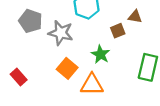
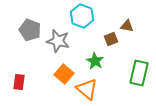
red rectangle: (19, 77) -> (19, 82), turned 49
orange triangle: (92, 85) -> (87, 89), turned 40

